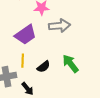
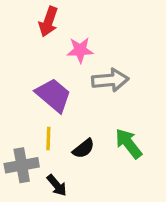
purple trapezoid: (26, 35) -> (53, 95), turned -105

